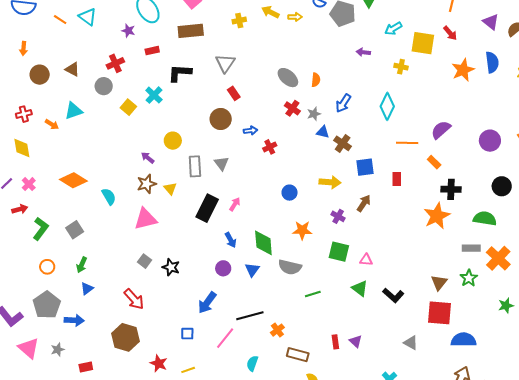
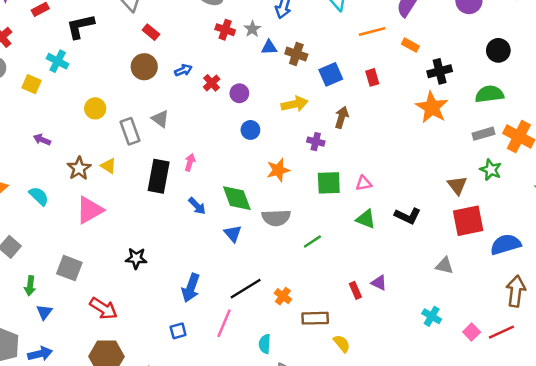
purple arrow: (148, 158) -> (42, 140), moved
gray square: (145, 261) -> (69, 268), moved, size x1.5
purple circle: (223, 268) -> (239, 93), moved

